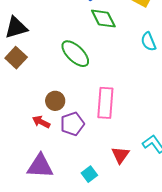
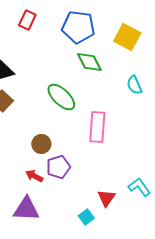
pink rectangle: (105, 103) -> (97, 127), moved
red arrow: (41, 122) -> (34, 176), moved
cyan square: (89, 174) -> (86, 217), moved

